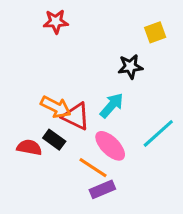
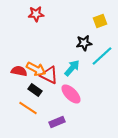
cyan line: (158, 133) -> (102, 56), moved
red semicircle: (29, 147) -> (19, 71), moved
orange line: (93, 168) -> (28, 108), moved
purple rectangle: (102, 189) -> (57, 122), moved

